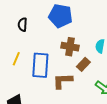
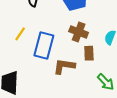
brown rectangle: (83, 64) -> (89, 53), turned -56

